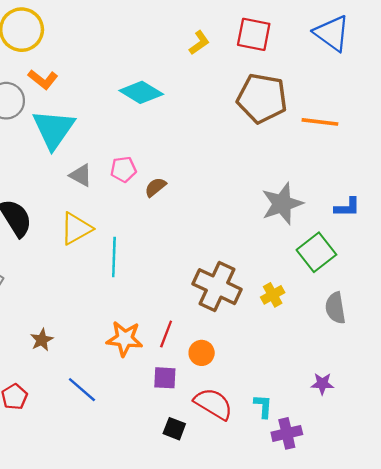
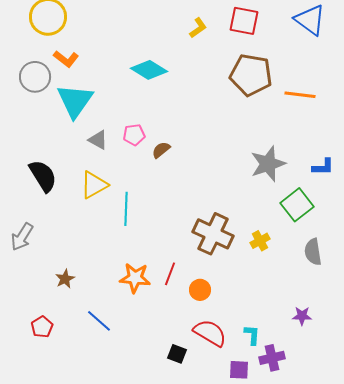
purple square: (165, 378) -> (239, 370), moved

